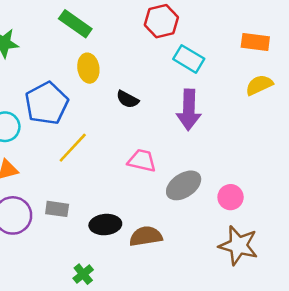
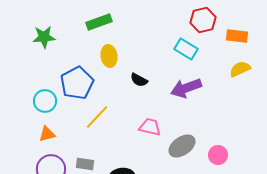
red hexagon: (161, 21) -> (203, 20), moved
green rectangle: (75, 24) -> (99, 22), turned -55
purple arrow: (189, 110) -> (186, 88), turned 68

